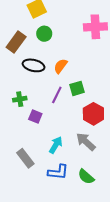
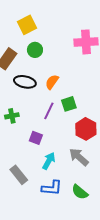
purple square: (35, 116) -> (36, 138), moved

